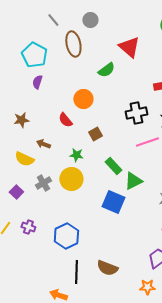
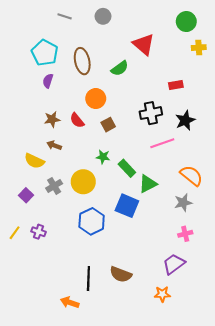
gray line: (53, 20) -> (65, 16), turned -32
brown ellipse: (73, 44) -> (82, 61), moved
brown star: (21, 120) -> (52, 119), moved
brown square: (95, 134) -> (108, 125), moved
green star: (76, 155) -> (103, 157), moved
blue hexagon: (66, 236) -> (92, 221), moved

